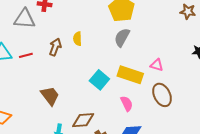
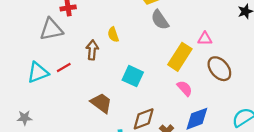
gray semicircle: (122, 37) -> (160, 20), turned -48
yellow rectangle: (130, 75) -> (180, 57), turned -60
cyan square: (99, 80) -> (133, 76), moved

